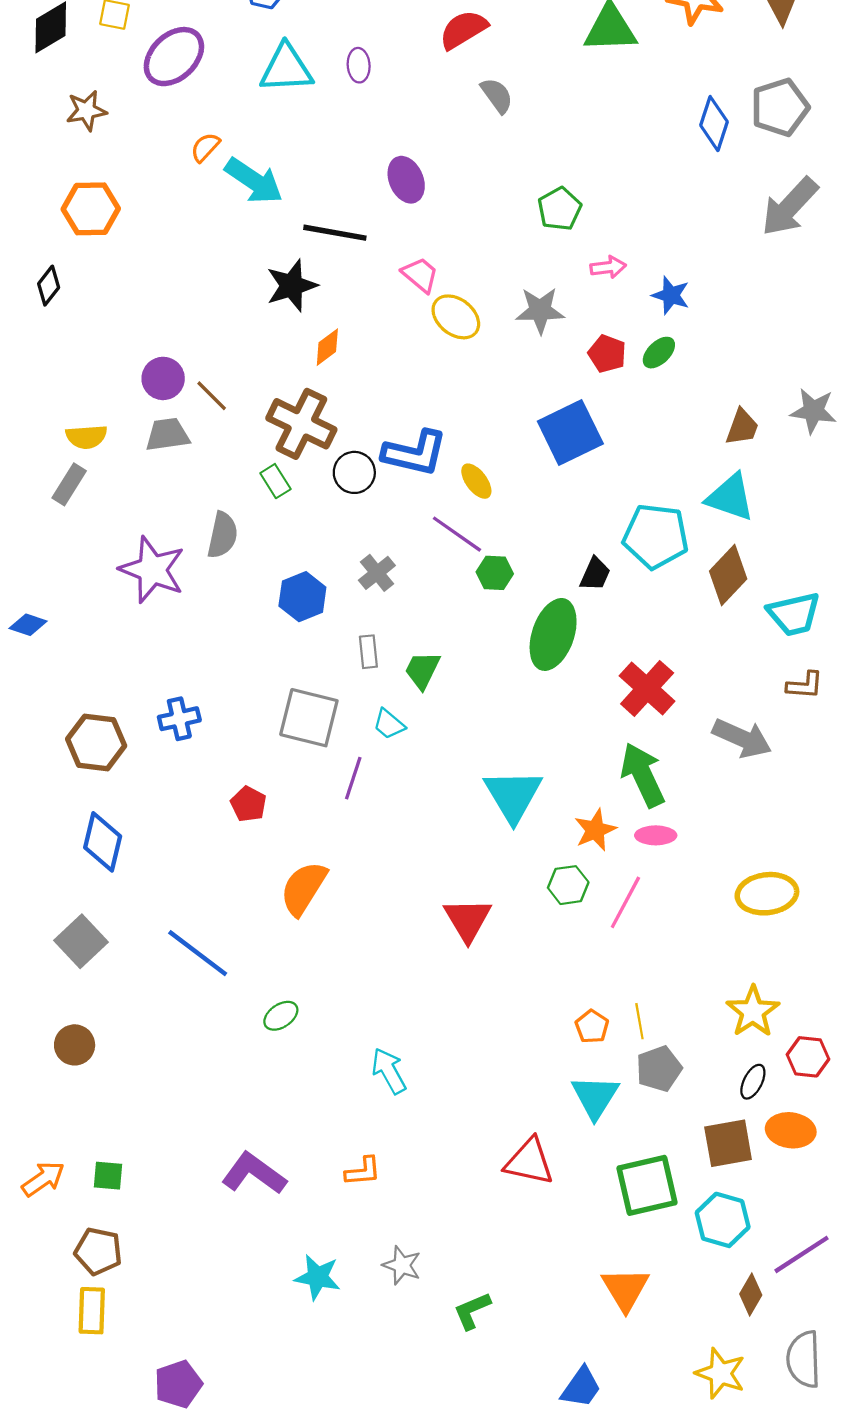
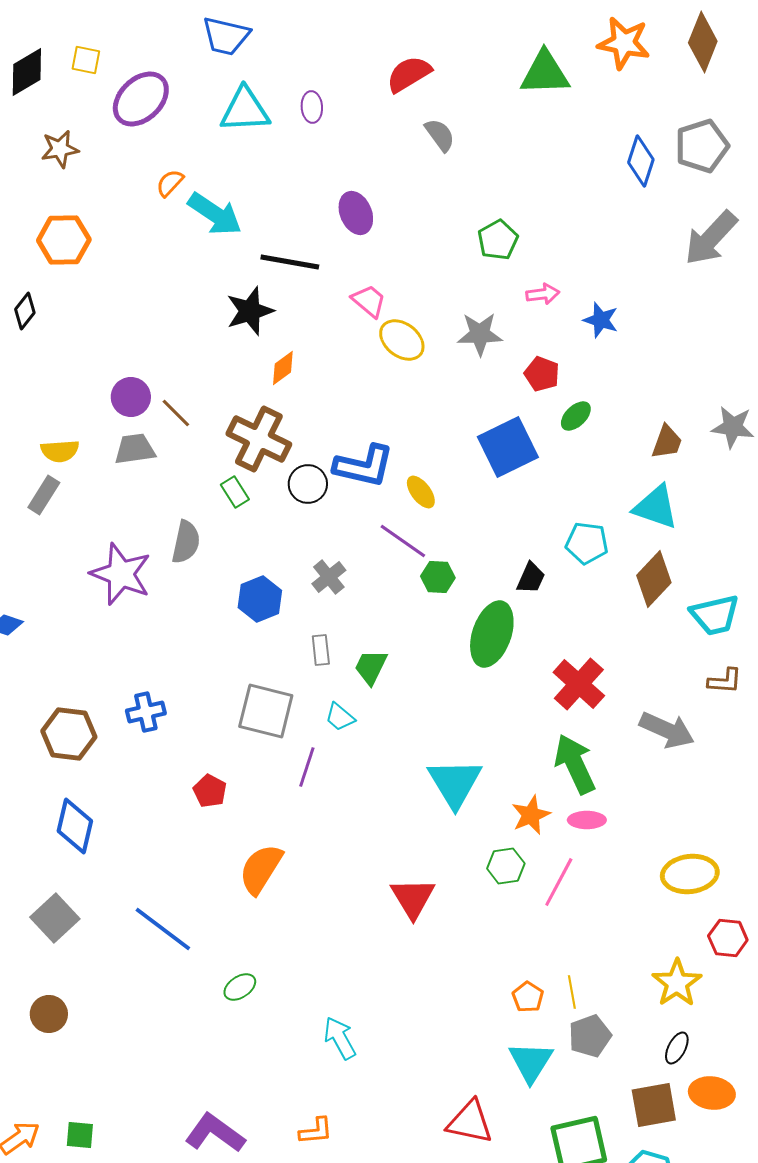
green ellipse: (659, 353) -> (576, 416), moved
cyan pentagon: (656, 536) -> (587, 543), size x0.7
red hexagon: (808, 1057) -> (728, 938), moved

